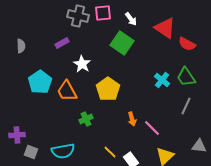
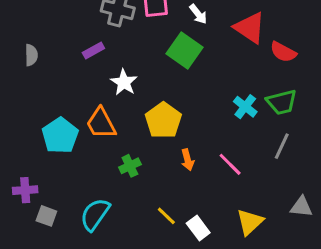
green trapezoid: (186, 77) -> (282, 102), turned -70
cyan pentagon: (40, 82) -> (60, 135), moved
orange arrow: (132, 119) -> (188, 160), moved
pink line: (152, 128) -> (230, 164), moved
cyan semicircle: (63, 151) -> (95, 214), turned 135

